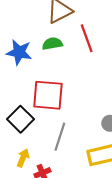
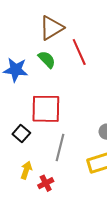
green semicircle: (52, 44) -> (47, 59), turned 60
black square: (21, 119) -> (21, 133), size x0.7

